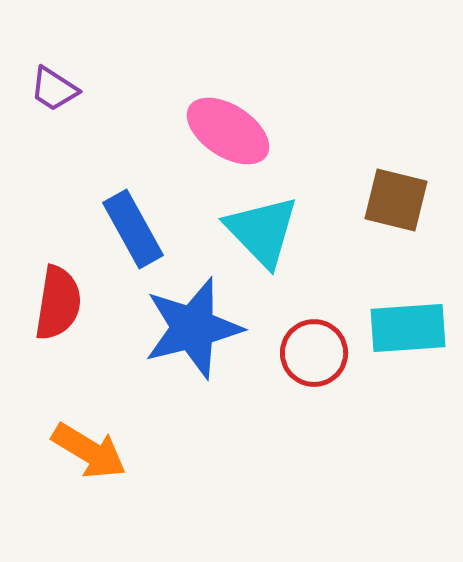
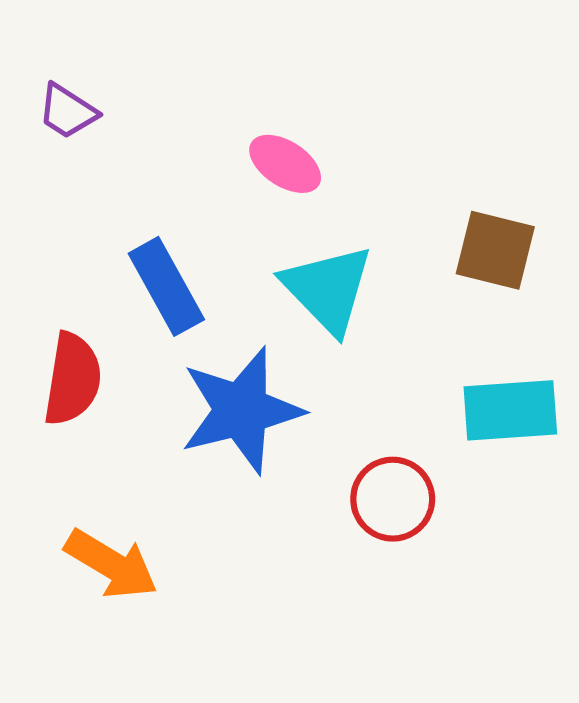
pink ellipse: (228, 131) -> (285, 164), size x0.7
red circle: (314, 353) -> (393, 499), moved

